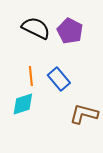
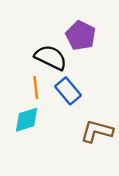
black semicircle: (36, 28) -> (51, 57), moved

